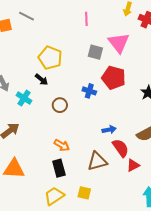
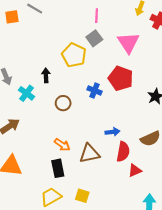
gray square: (95, 52) -> (94, 38), moved, turned 35
yellow pentagon: (50, 58) -> (74, 55), moved
black arrow: (42, 80) -> (46, 75), turned -136
red semicircle: (121, 148) -> (123, 152), turned 42
brown triangle: (97, 161) -> (90, 154), moved

